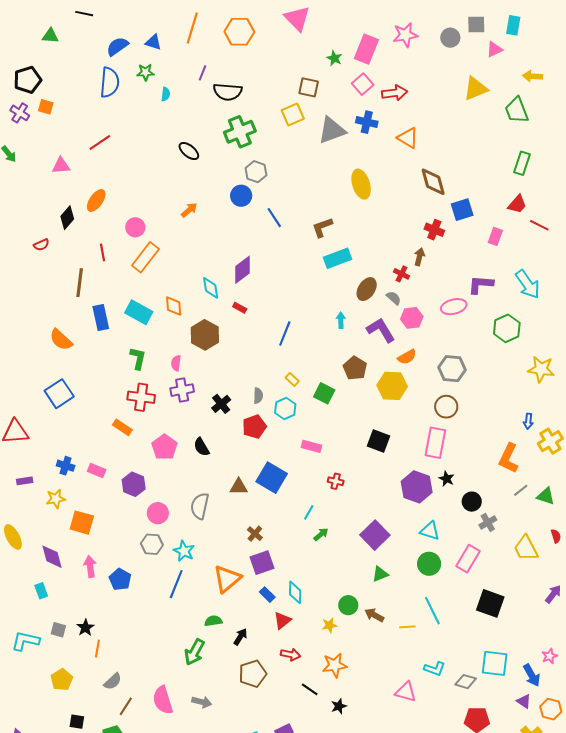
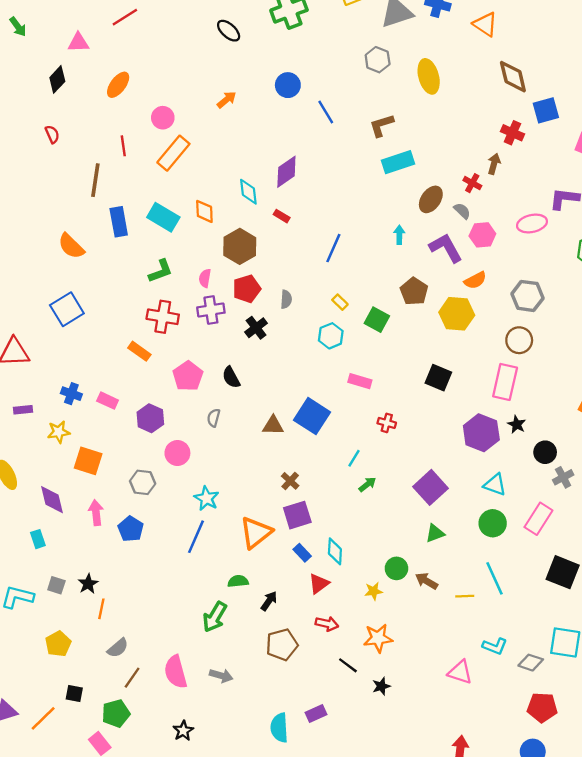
gray hexagon: (256, 172) -> (378, 60), moved
black diamond: (67, 218) -> (57, 79), moved
red semicircle: (41, 245) -> (52, 134), turned -91
green L-shape: (138, 358) -> (161, 271), turned 55
gray semicircle: (258, 396) -> (286, 299), moved
red pentagon: (254, 427) -> (247, 289), moved
gray semicircle: (200, 506) -> (214, 418), moved, size x0.6
gray hexagon: (152, 544) -> (143, 482), moved

